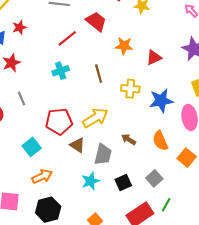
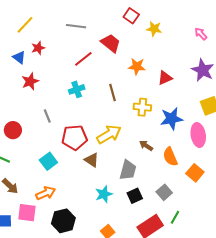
gray line: (21, 99) -> (47, 116), moved
brown arrow: (129, 139) -> (146, 146), moved
gray trapezoid: (103, 154) -> (128, 170), moved
orange arrow: (42, 176) -> (46, 193), moved

